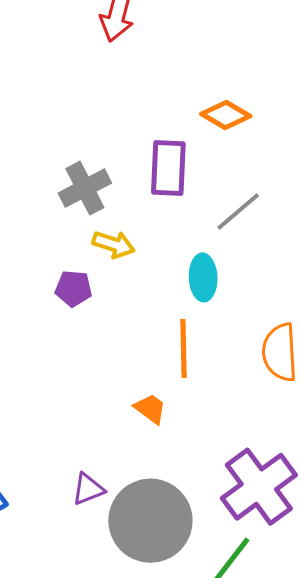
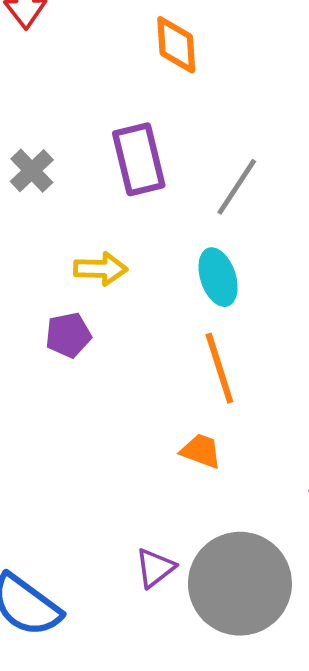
orange diamond: (226, 115) -> (176, 45), moved, turned 72
gray cross: (85, 188) -> (32, 171), moved, size x0.7

